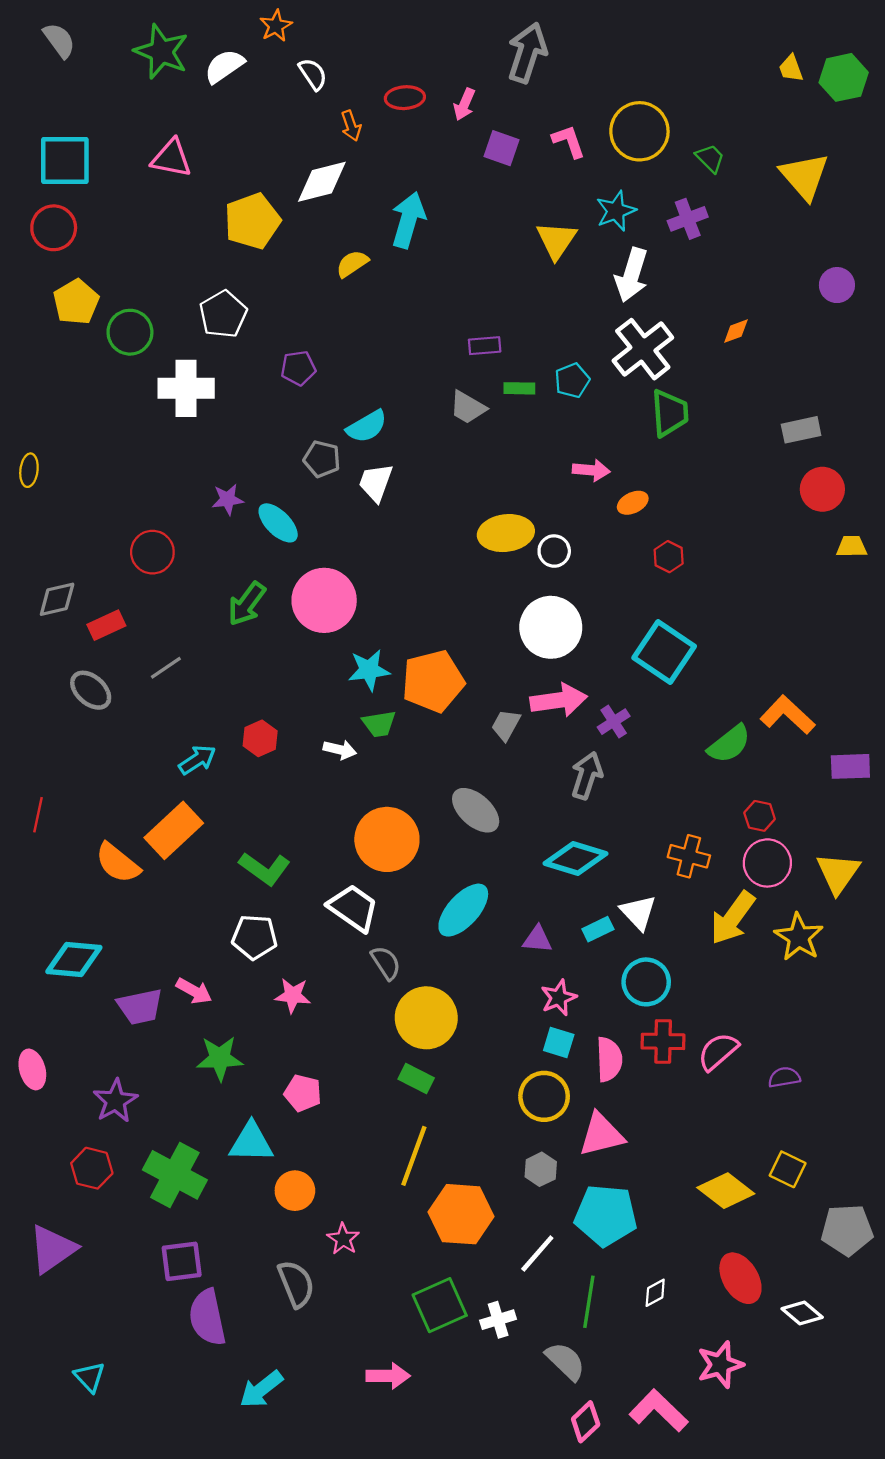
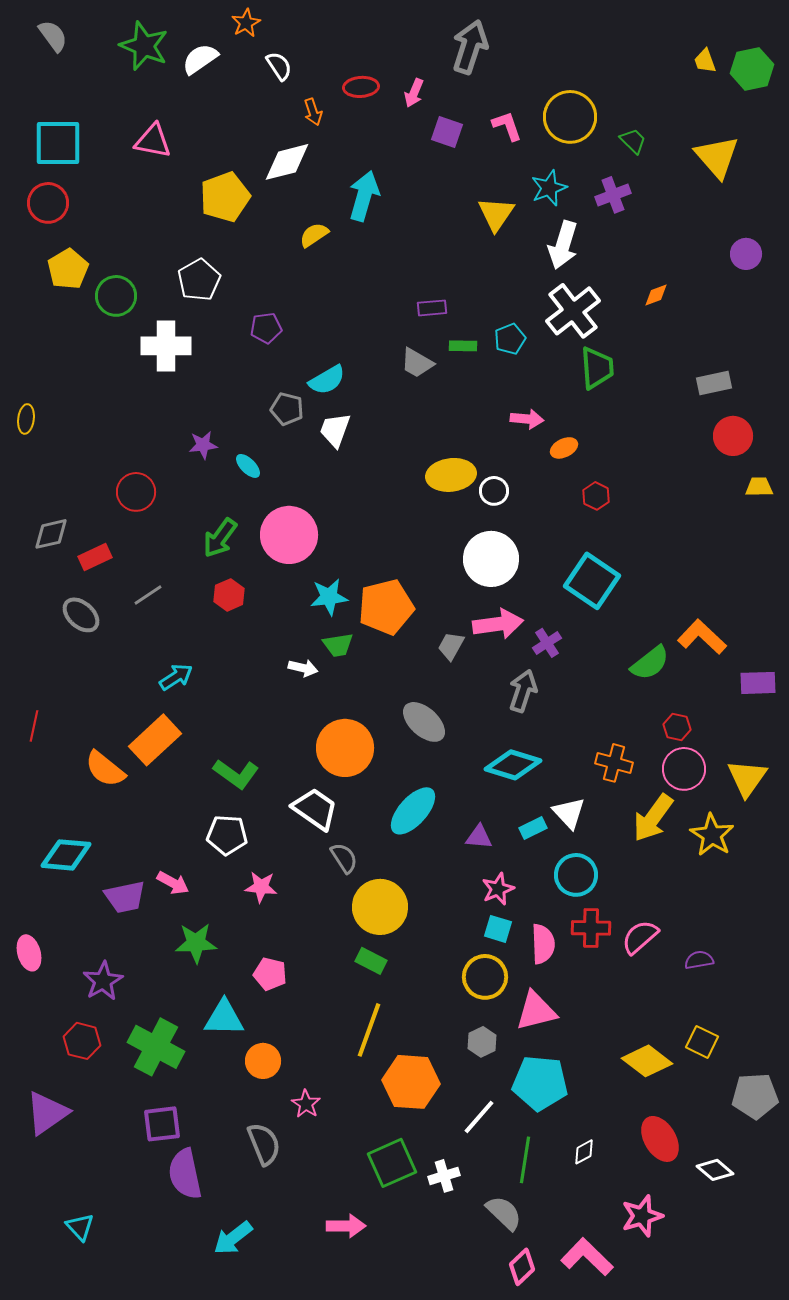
cyan ellipse: (278, 523) -> (248, 466), size x0.7
red hexagon: (260, 738) -> (229, 595), moved

